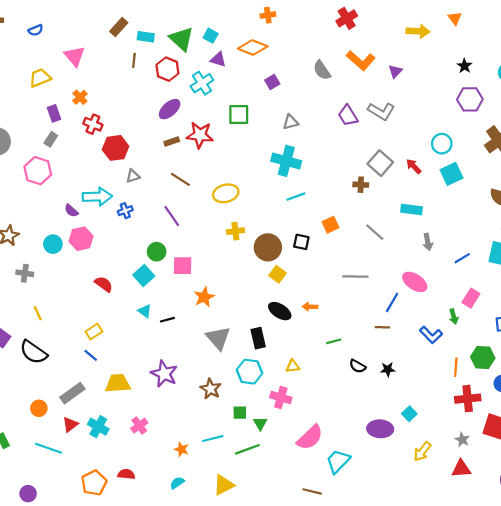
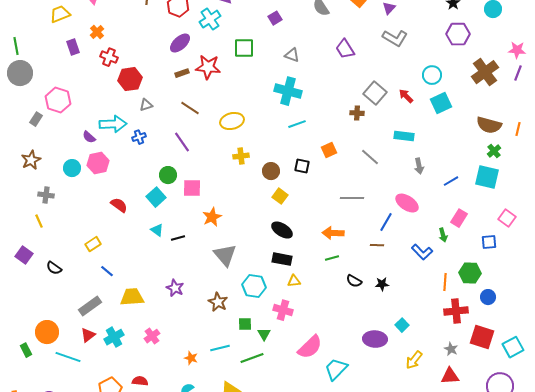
gray L-shape: (381, 111) -> (395, 38), moved
gray triangle: (291, 122) -> (292, 55), turned 35
gray rectangle: (51, 139) -> (36, 119), moved
brown circle: (268, 247) -> (271, 171), size x0.7
orange arrow: (310, 307) -> (333, 233), moved, size x1.5
yellow line: (38, 313) -> (39, 221), moved
yellow rectangle: (94, 332) -> (93, 244), moved
black rectangle: (258, 338) -> (282, 259), moved, turned -66
black semicircle: (33, 352) -> (54, 268), size x0.6
purple star: (164, 374) -> (175, 288), size x0.7
orange circle: (39, 408) -> (47, 332), moved, size x1.5
cyan cross: (98, 427) -> (114, 337), turned 30

